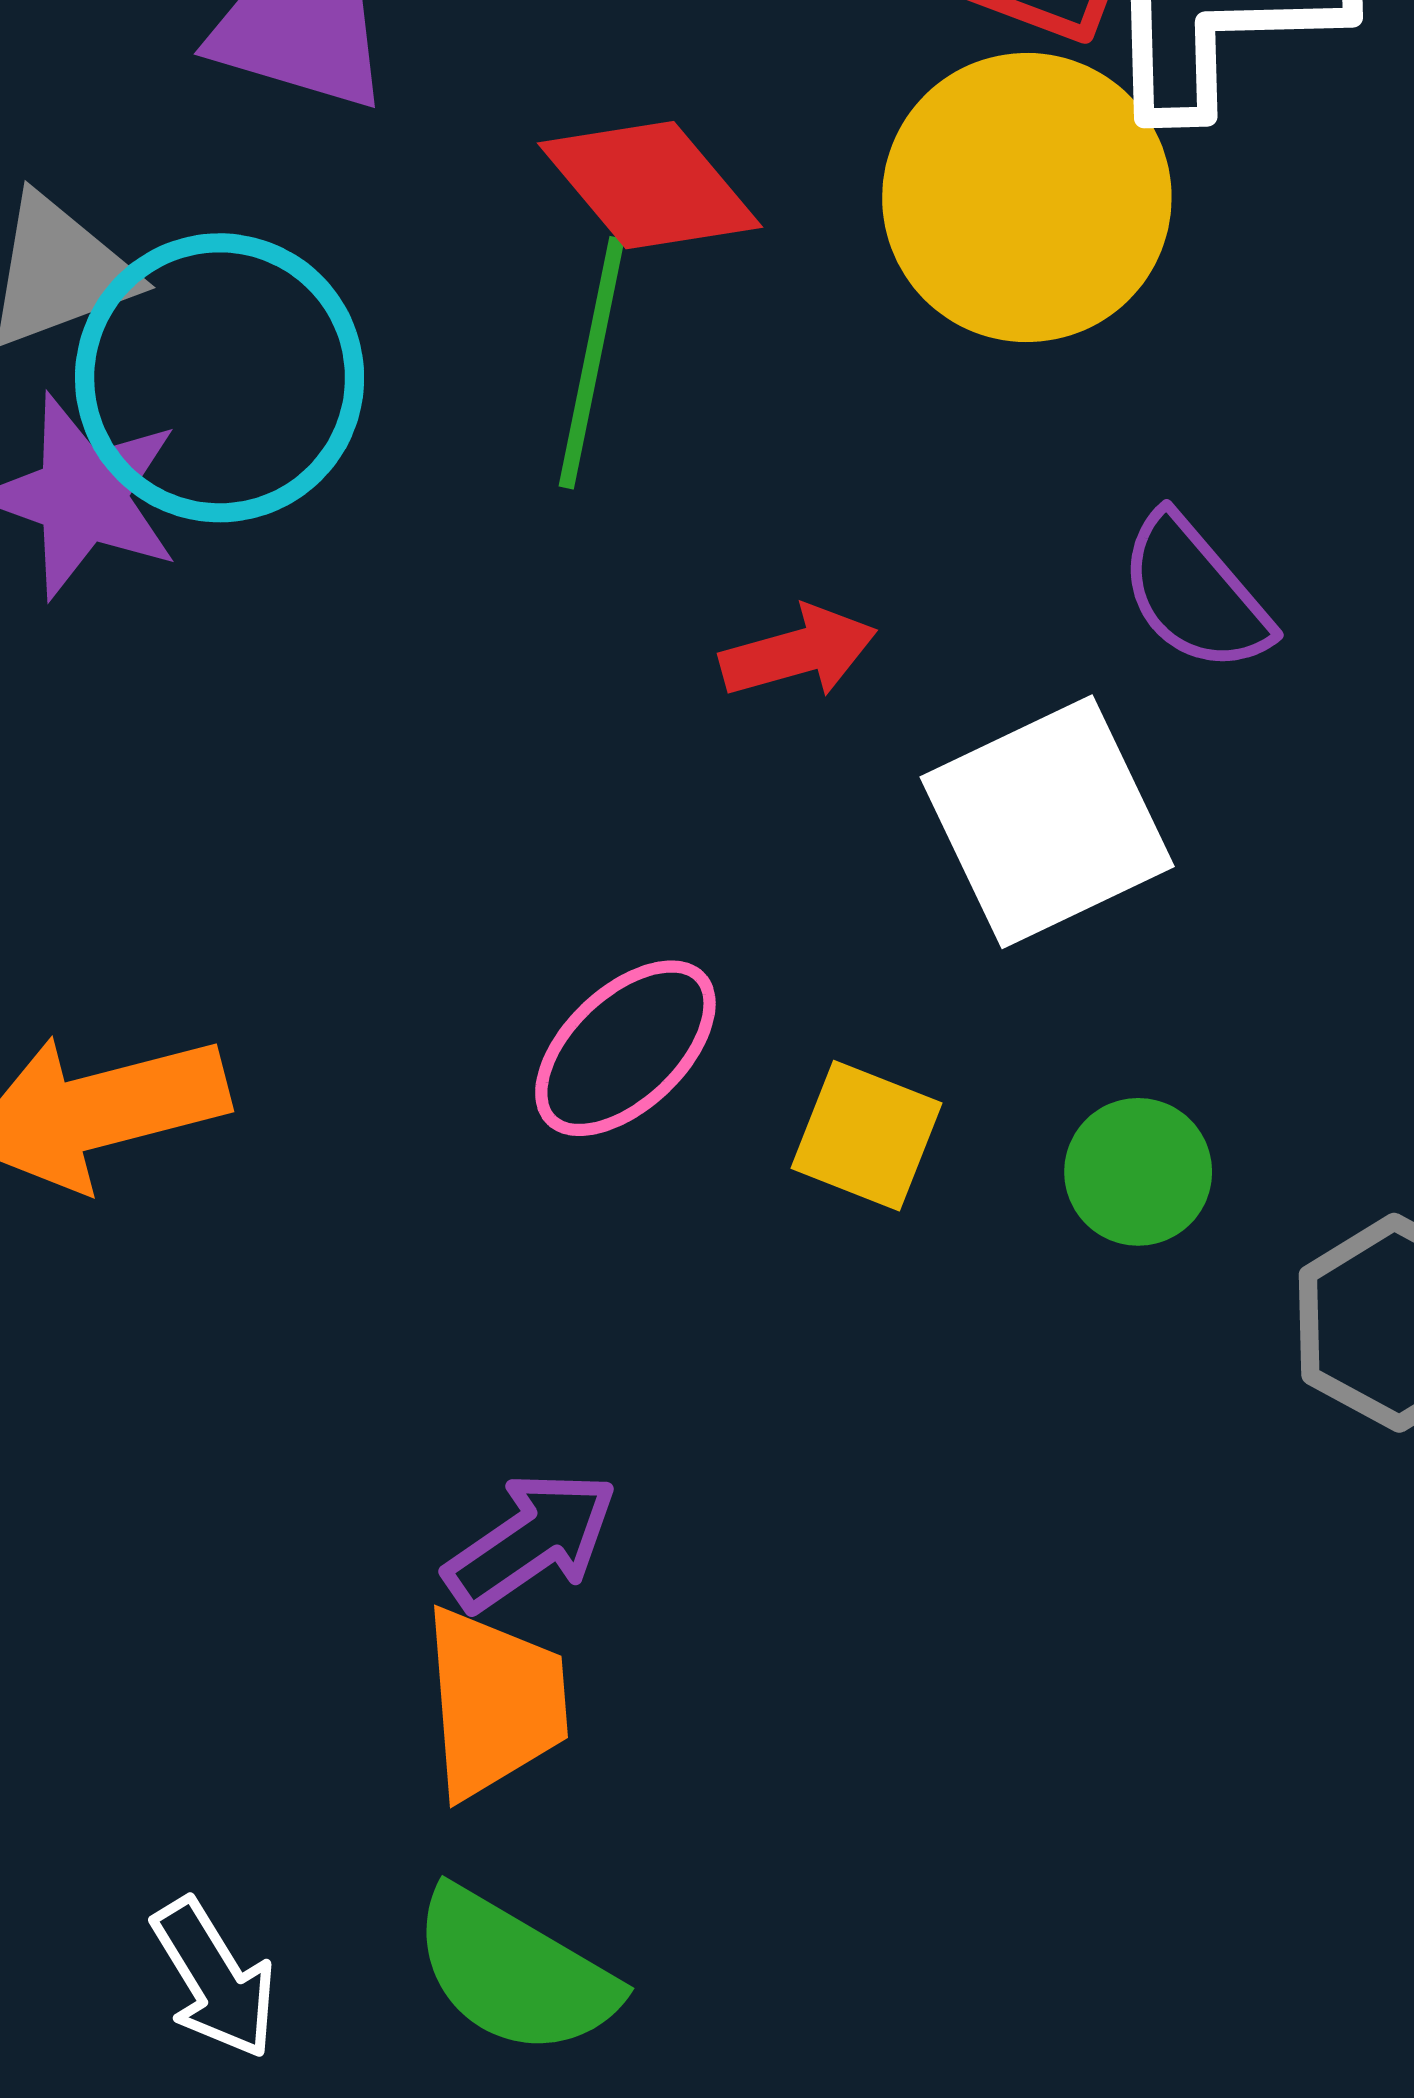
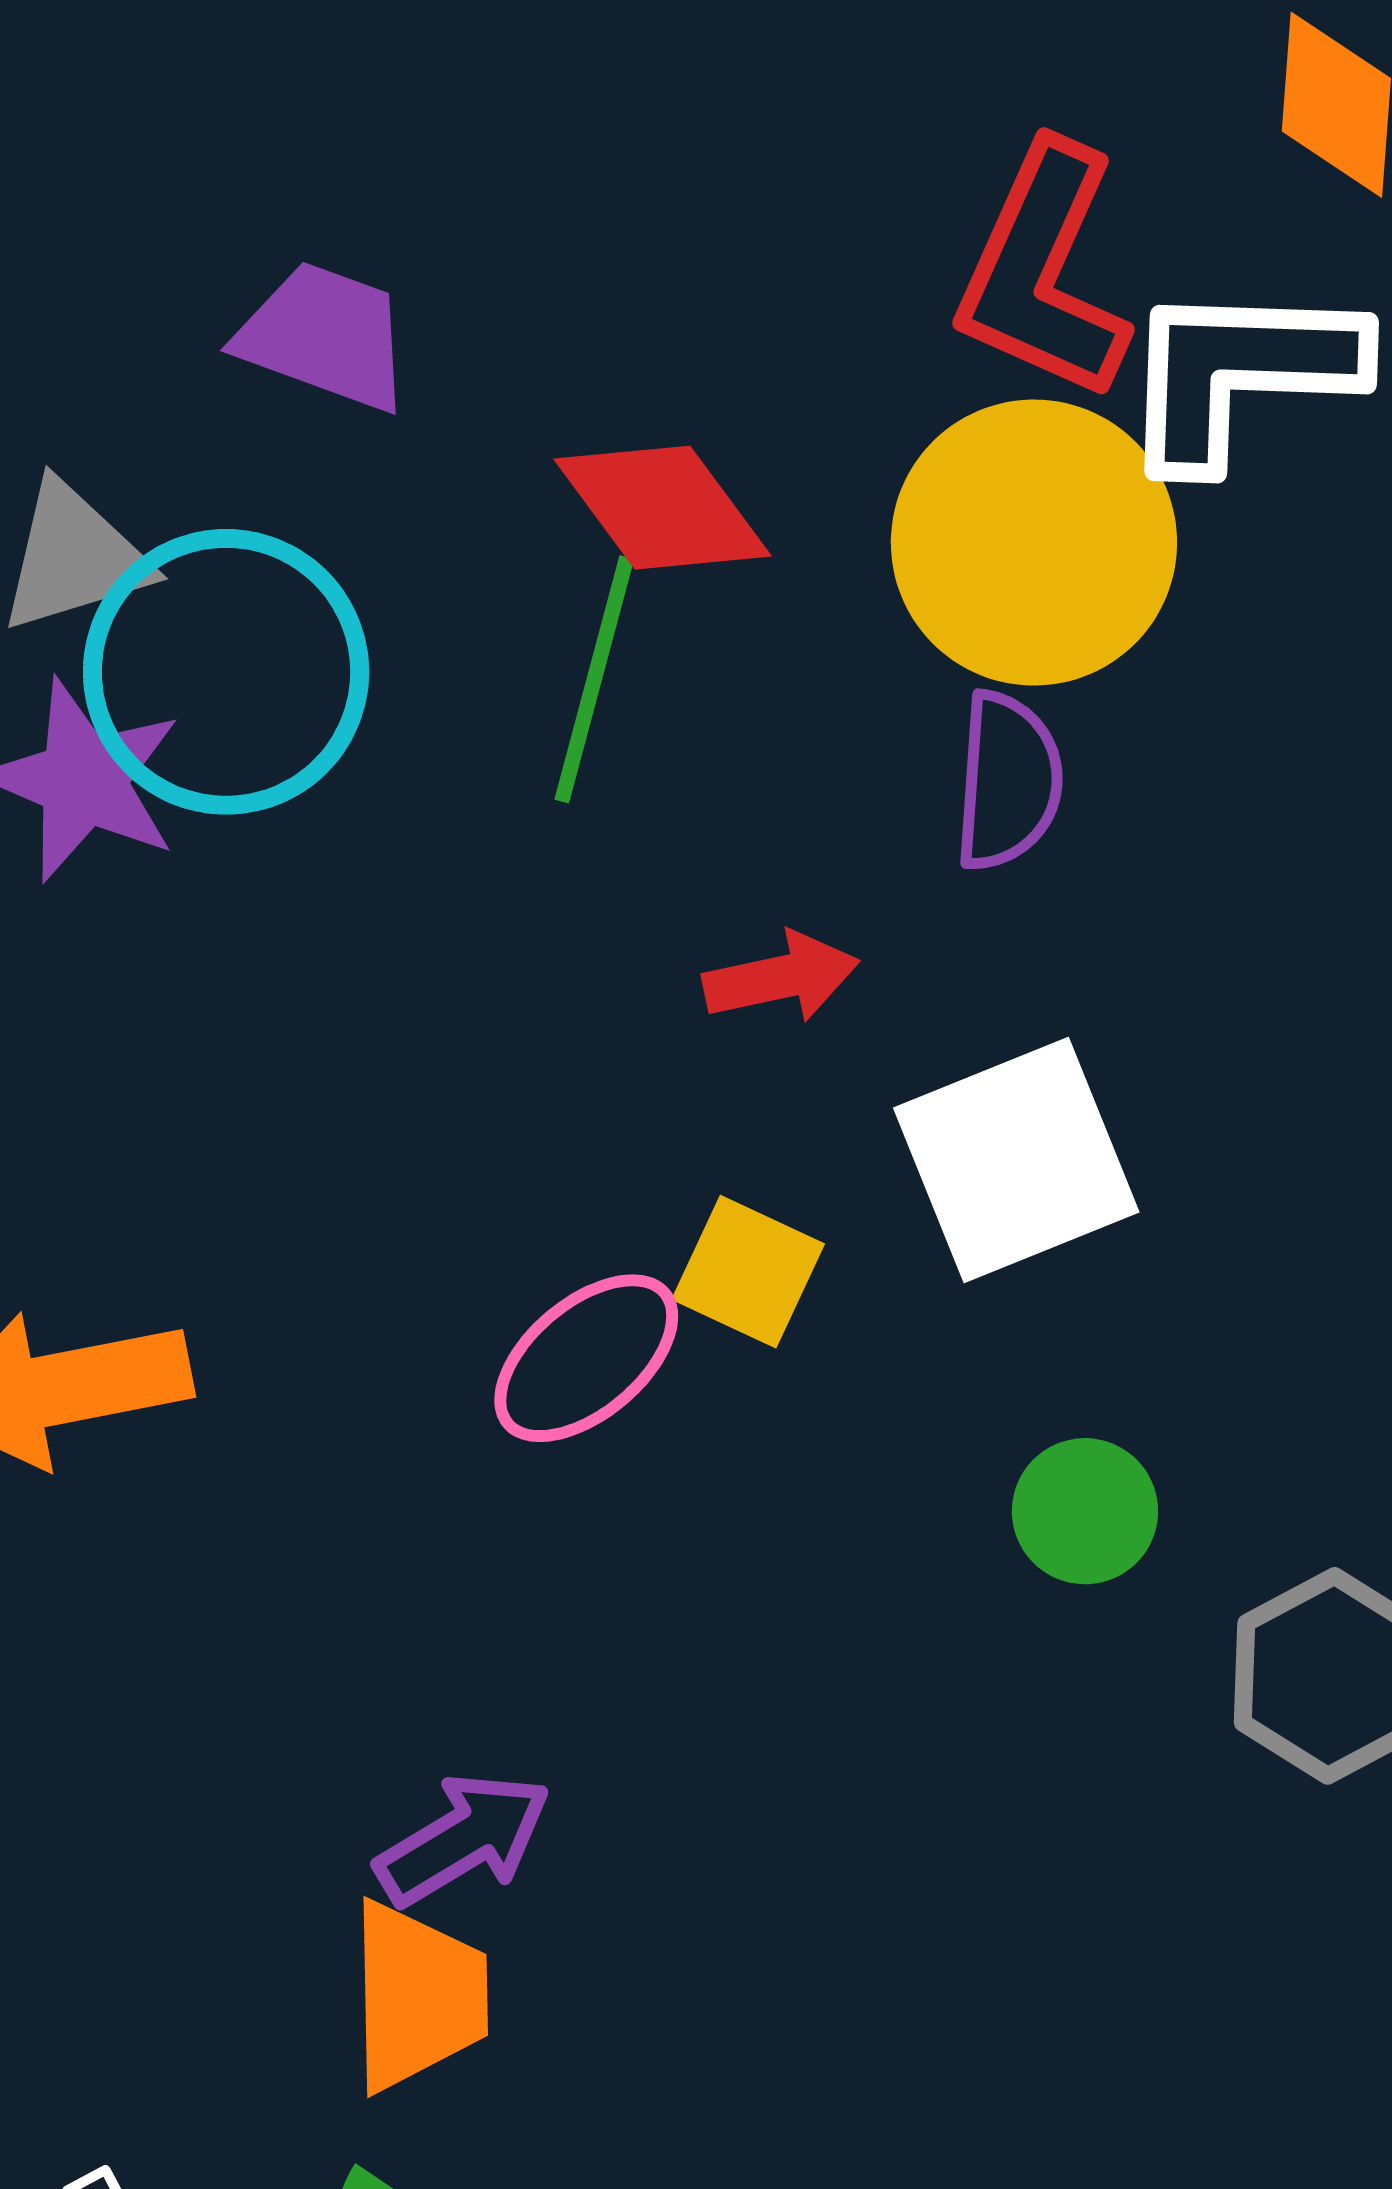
purple semicircle: (1195, 593) -> (1008, 781), moved, turned -139
yellow square: (866, 1136) -> (748, 1272), moved

